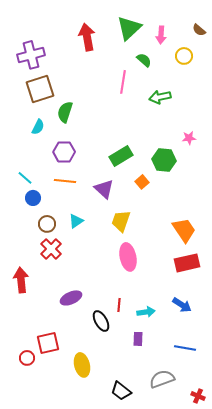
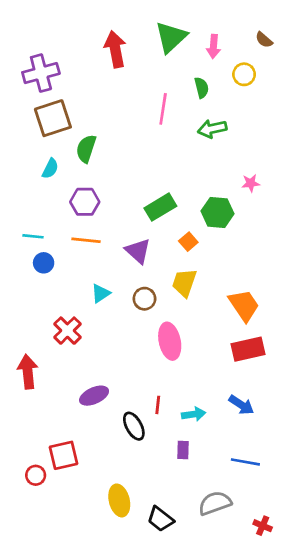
green semicircle: (144, 60) -> (202, 88), moved, turned 35
cyan line: (25, 178) -> (33, 236), turned -35
yellow trapezoid: (121, 221) -> (184, 283), moved
brown circle: (47, 224) -> (144, 299), moved
yellow ellipse: (82, 365) -> (119, 500), moved

